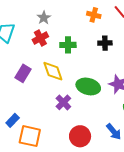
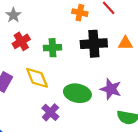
gray star: (44, 18) -> (13, 15), moved
black cross: (105, 43) -> (94, 44), size x1.6

